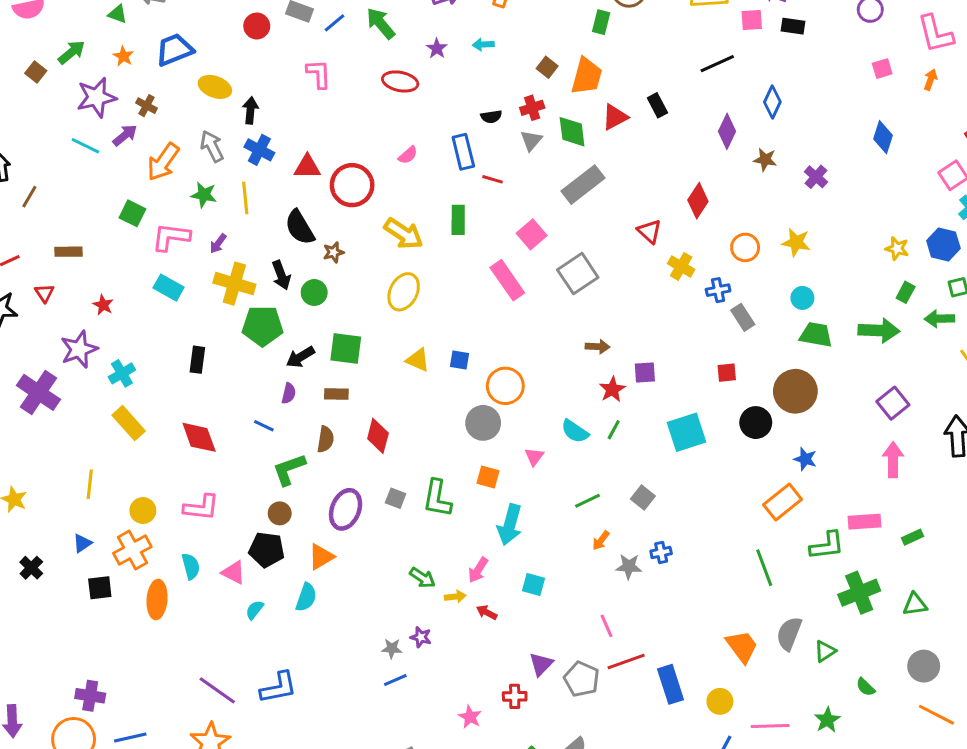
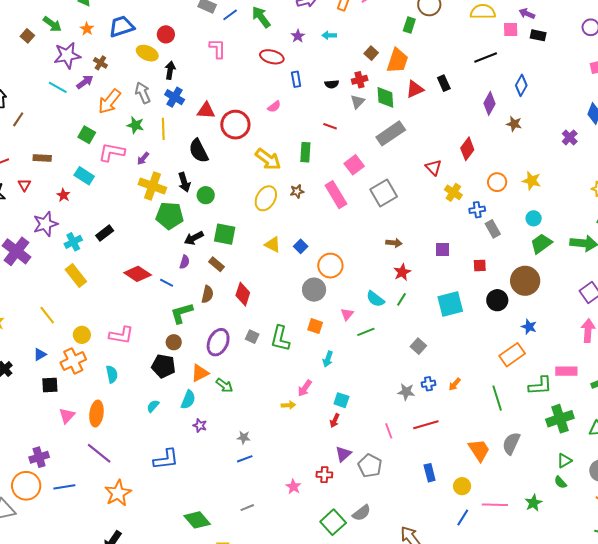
red circle: (257, 26) -> (166, 34), moved
green arrow: (72, 52) -> (52, 24), turned 72
blue rectangle: (463, 152) -> (296, 79), moved, size x0.7
purple cross: (816, 177) -> (570, 137), moved
brown star: (334, 252) -> (297, 191), moved
cyan rectangle: (169, 288) -> (84, 176), moved
green trapezoid: (816, 335) -> (541, 244), turned -50
black rectangle: (197, 360) -> (105, 233), moved, turned 42
blue square: (460, 360) -> (301, 246), turned 32
purple square: (645, 372) -> (443, 249), moved
brown rectangle: (336, 394) -> (217, 264), turned 35
red diamond: (199, 437) -> (138, 274), moved, turned -40
yellow line: (90, 484) -> (47, 315), turned -48
green line: (588, 501) -> (366, 332), moved
cyan arrow: (510, 525) -> (328, 359), size x0.6
orange arrow: (601, 541) -> (455, 384), moved
pink triangle: (234, 572) -> (67, 416), moved, turned 42
green arrow: (422, 578) -> (224, 385), moved
orange ellipse: (157, 599) -> (96, 414), moved
red arrow: (487, 612) -> (335, 421), moved, turned -96
purple star: (421, 637) -> (200, 425), moved
green triangle: (825, 651) -> (564, 461), moved
red line: (626, 662) -> (426, 425), moved
blue rectangle: (671, 684) -> (430, 473), size x0.7
purple line: (217, 690) -> (99, 453), moved
purple cross: (90, 696) -> (39, 457), turned -30

